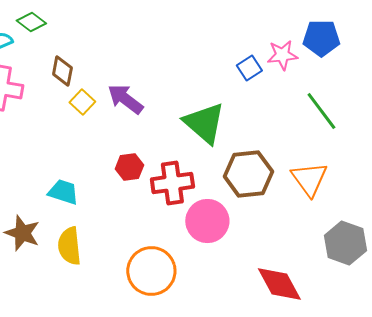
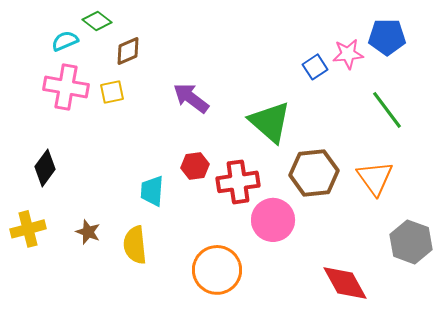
brown diamond: (62, 71) -> (128, 51), moved, turned 56
yellow square: (82, 102) -> (112, 92), moved, turned 35
cyan trapezoid: (63, 192) -> (152, 191), moved, turned -104
brown star: (22, 233) -> (88, 232), size x0.7

